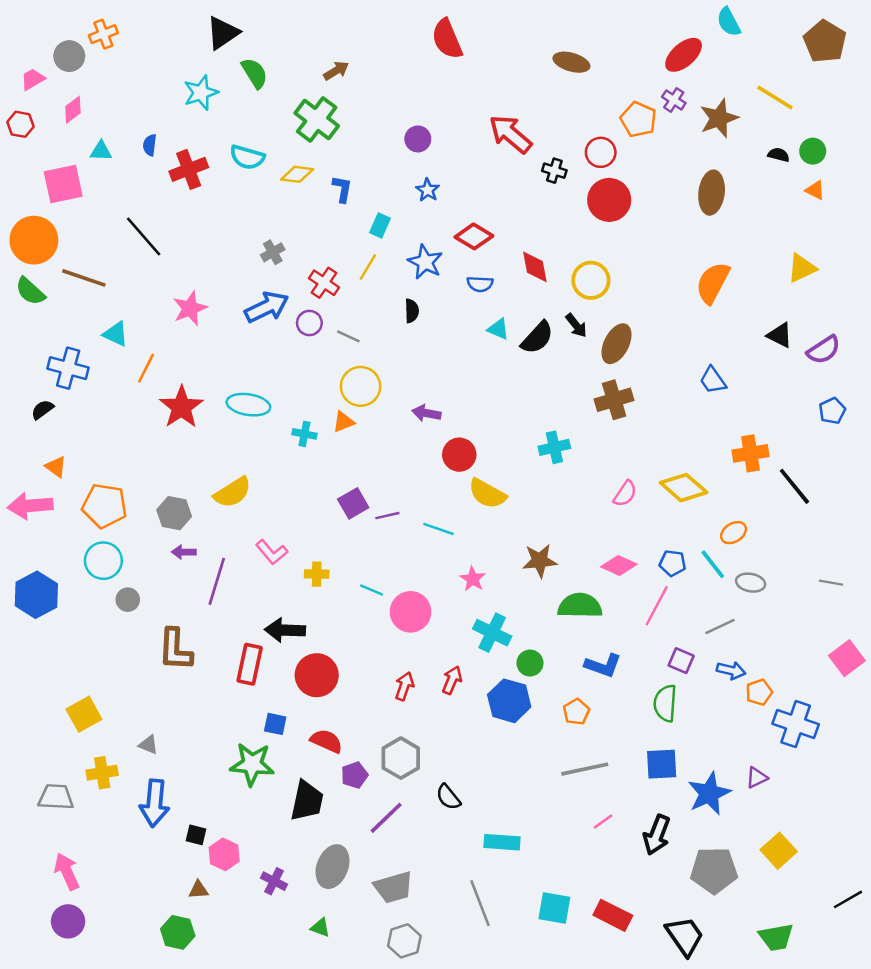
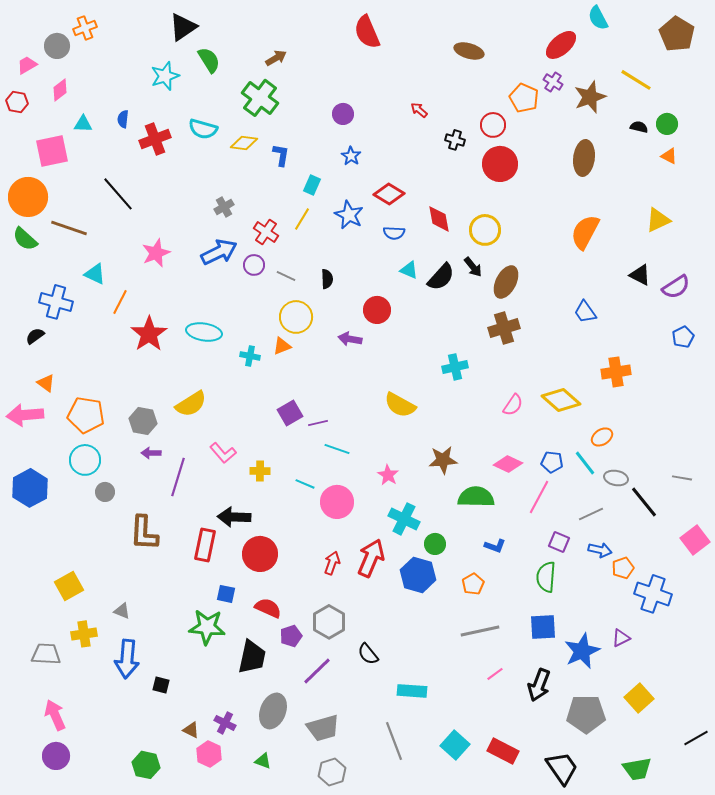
red arrow: (510, 134) -> (419, 110), size x0.5
black semicircle: (412, 311) -> (327, 279), moved
red circle: (459, 455) -> (377, 310), moved
black line: (794, 486) -> (644, 502), moved
cyan line: (439, 529) -> (337, 449), moved
blue L-shape: (603, 665) -> (495, 546), size x0.7
red arrow: (452, 680) -> (371, 558), size x1.6
pink hexagon: (224, 854) -> (209, 754), moved
brown triangle: (198, 890) -> (191, 730), moved, turned 30
cyan square: (554, 908) -> (455, 745), turned 32

